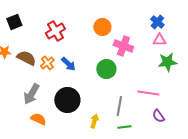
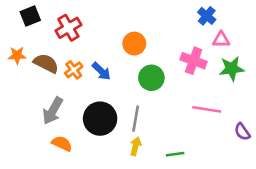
blue cross: (157, 22) -> (207, 16), moved
orange circle: (102, 27) -> (134, 44), moved
red cross: (55, 31) -> (68, 28), moved
pink cross: (123, 46) -> (194, 61), moved
gray line: (119, 106) -> (136, 119), moved
purple semicircle: (158, 116) -> (242, 132), moved

